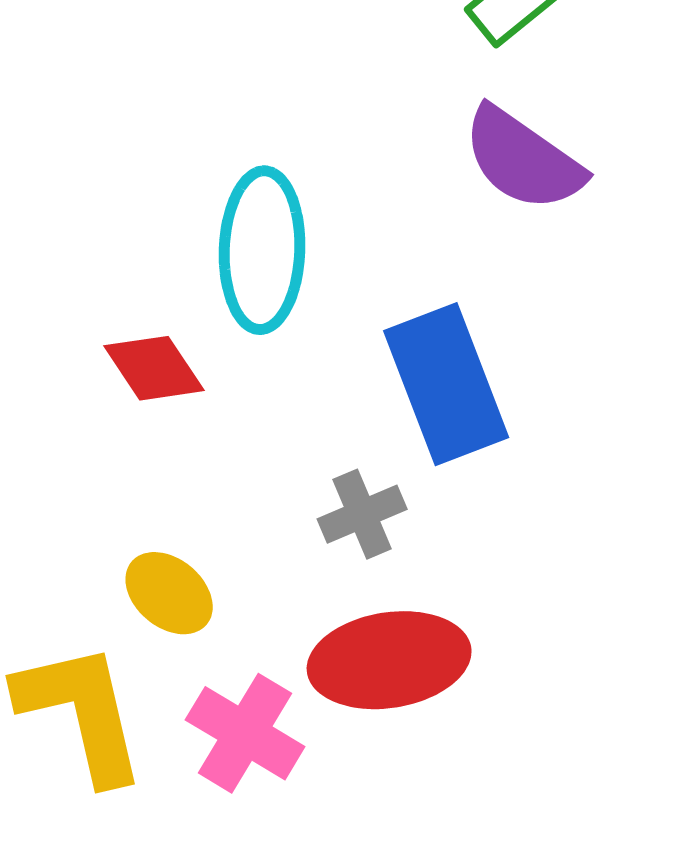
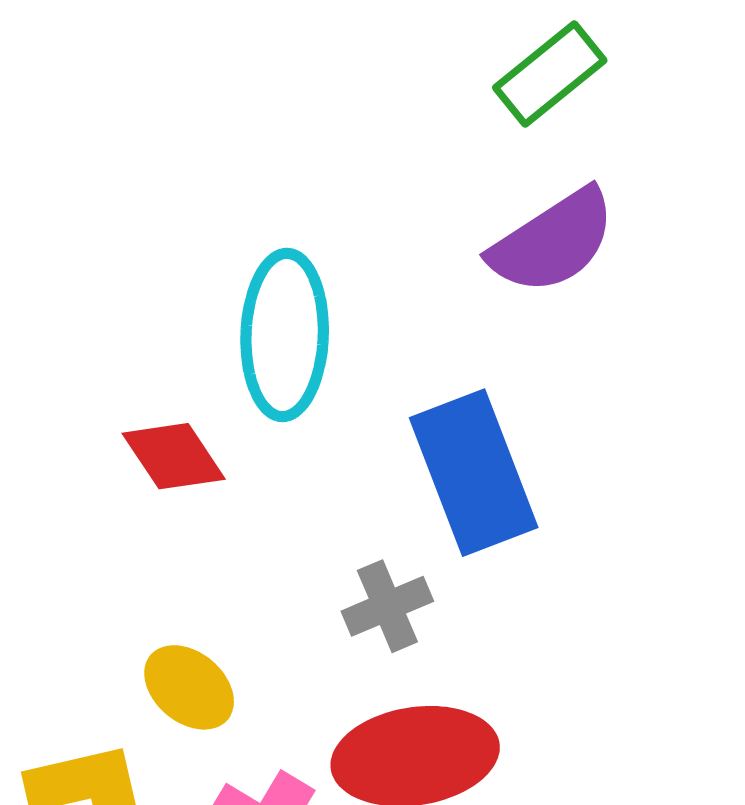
purple semicircle: (523, 159) -> (553, 241), turned -68

